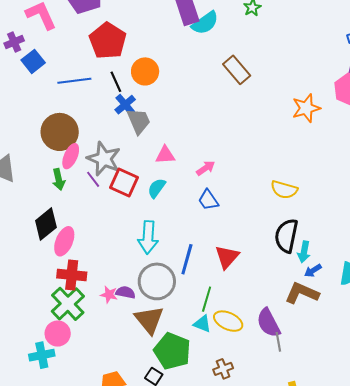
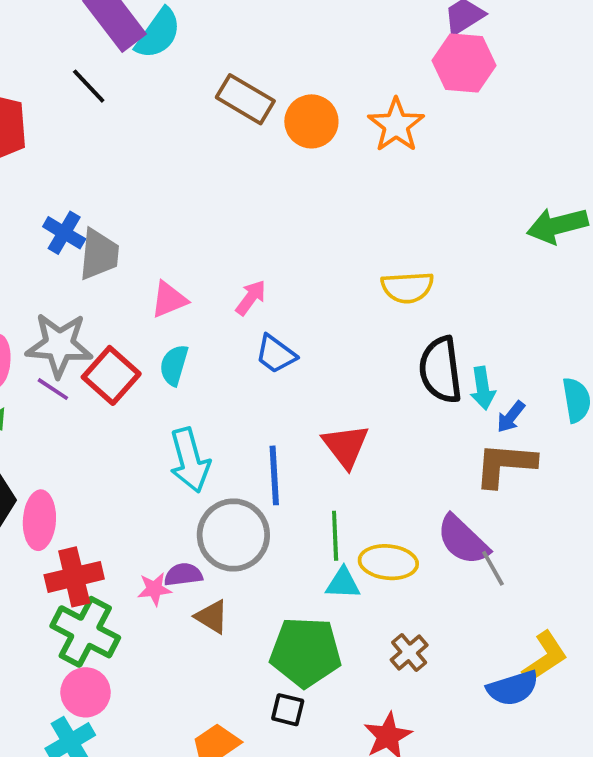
orange circle: (145, 71) -> (311, 121), moved
black line: (116, 82) -> (89, 86), moved
gray trapezoid: (139, 121) -> (99, 254), turned 48
red square: (124, 183) -> (111, 375), turned 36
brown triangle: (149, 320) -> (212, 617), moved, size x0.6

